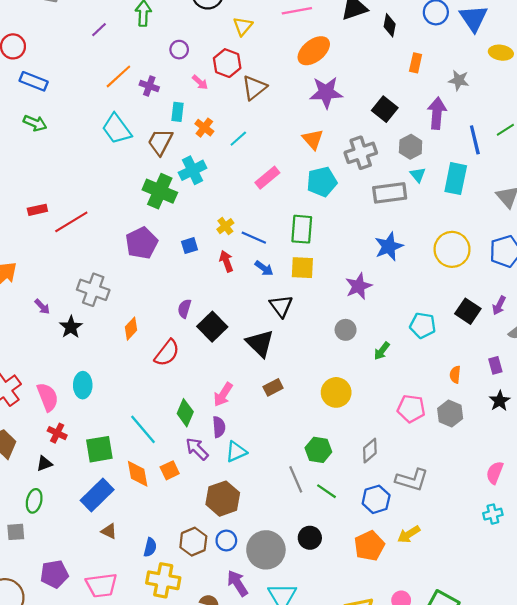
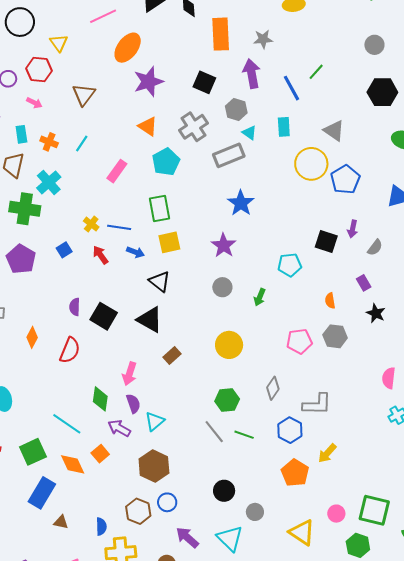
red hexagon: (227, 63) -> (39, 70), moved
orange rectangle: (416, 63) -> (221, 34), size x1.8
cyan rectangle: (456, 179) -> (284, 127), size x0.7
yellow circle: (452, 249) -> (311, 164), moved
black circle: (310, 538) -> (224, 491), moved
gray circle: (266, 550) -> (255, 512), moved, size x0.5

